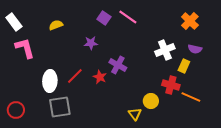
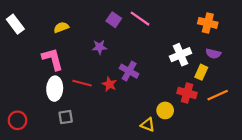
orange cross: (190, 21) -> (208, 23), turned -30
pink L-shape: (25, 48) -> (53, 59), moved
red line: (75, 76) -> (82, 83), turned 60
orange line: (191, 97) -> (218, 95), moved, turned -48
gray square: (60, 107) -> (66, 117), size x0.6
yellow triangle: (135, 114) -> (148, 125), turned -32

